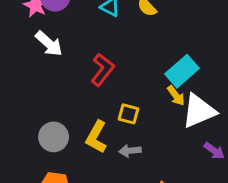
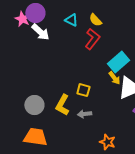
white arrow: (49, 44) -> (40, 32), moved
red L-shape: (102, 70) -> (92, 39), moved

